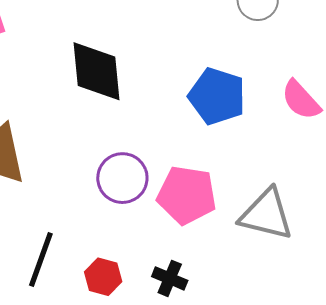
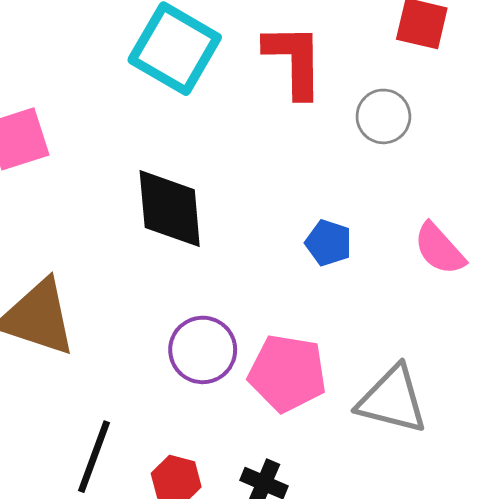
blue pentagon: (217, 96) -> (329, 243), size x0.6

